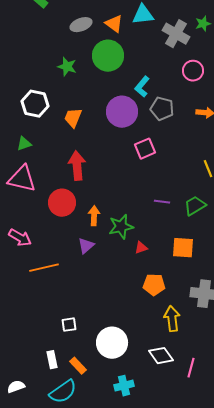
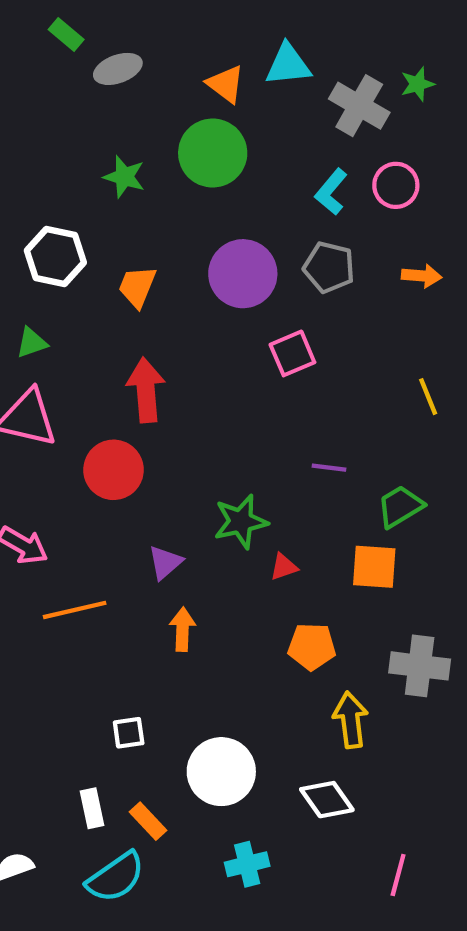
gray ellipse: (81, 25) -> (118, 69), moved
cyan L-shape: (142, 87) -> (331, 192), moved
green trapezoid: (195, 206) -> (400, 506), moved
orange arrow: (94, 216) -> (182, 629), moved
pink line: (191, 368) -> (398, 875), moved

